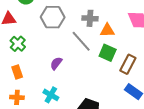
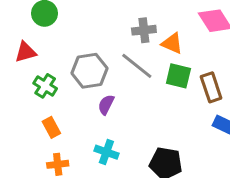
gray hexagon: (53, 17) -> (89, 71), moved
orange triangle: (107, 30) -> (172, 43), turned 35
brown rectangle: (128, 64) -> (211, 87), turned -36

